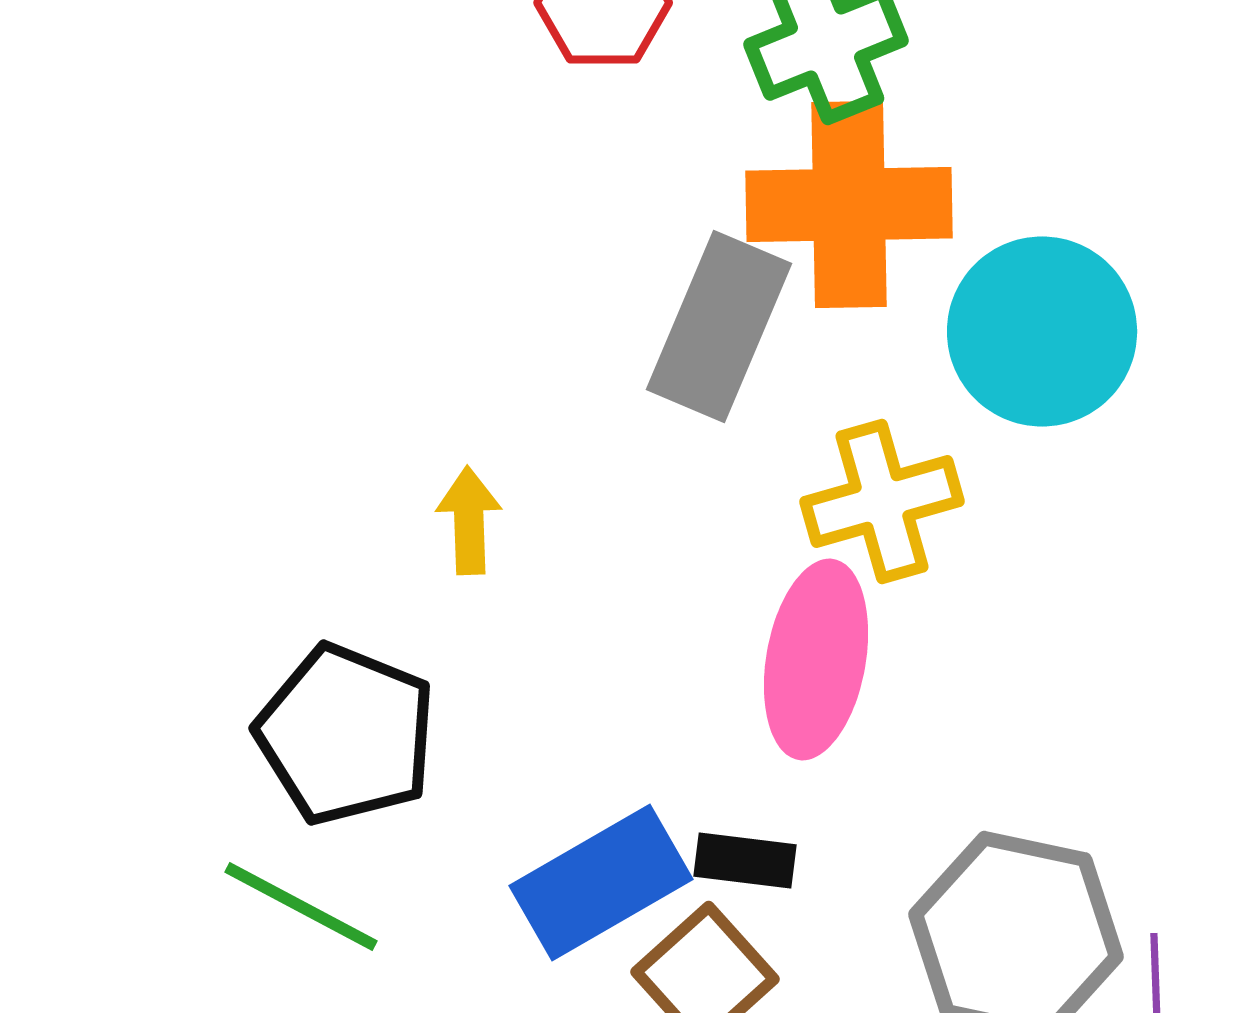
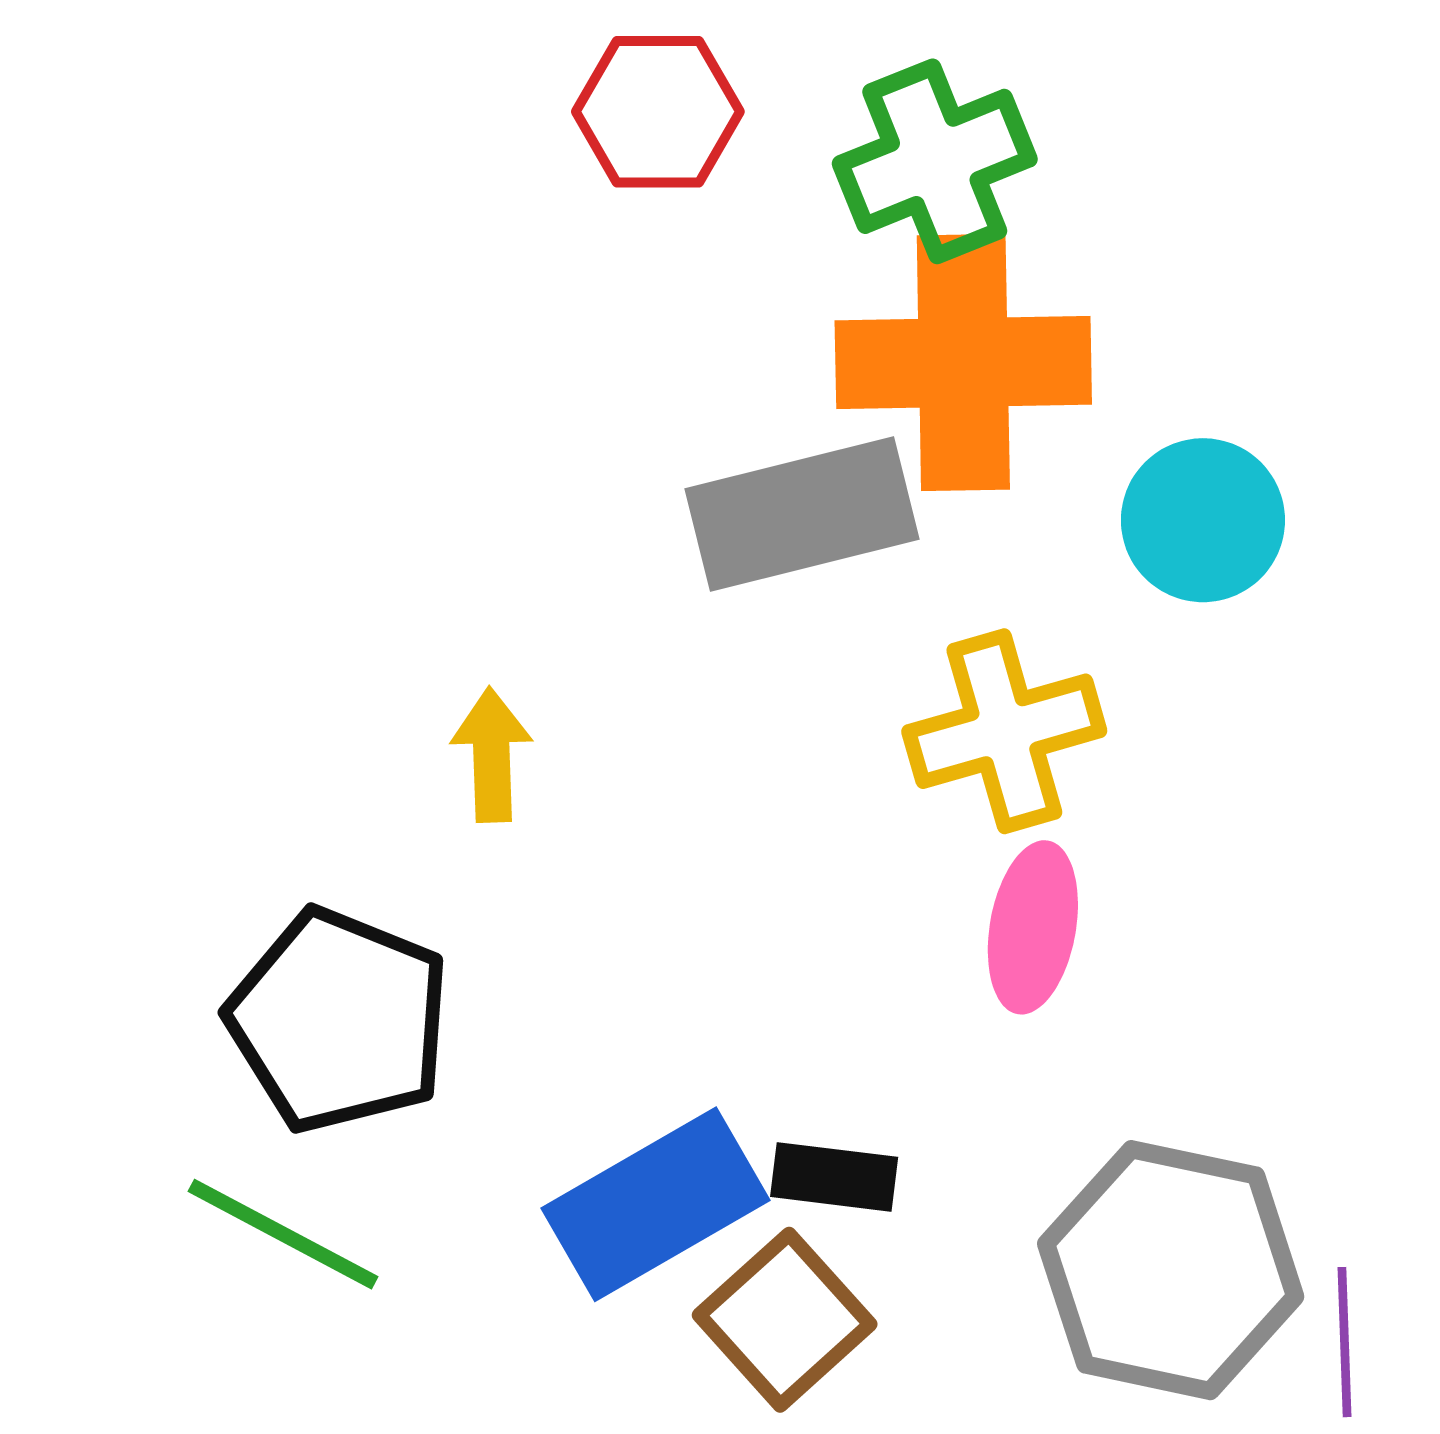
gray rectangle: (719, 326) -> (802, 514), turned 53
cyan circle: (1042, 332) -> (1203, 520), size x0.7
pink ellipse: (816, 660) -> (1033, 927), moved, size x0.7

